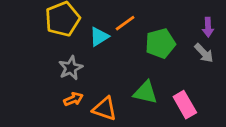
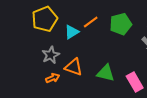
green pentagon: (160, 43) -> (121, 24), moved
orange triangle: (105, 109) -> (74, 67), moved

